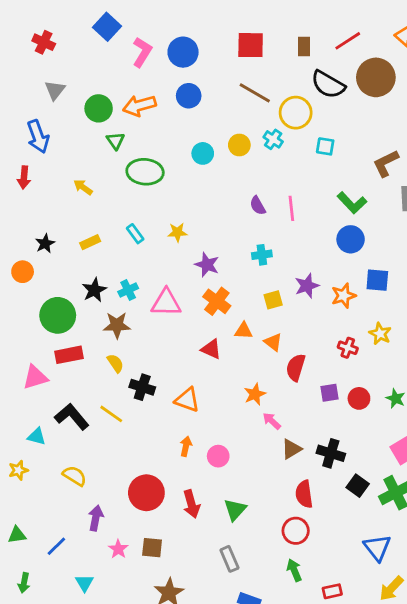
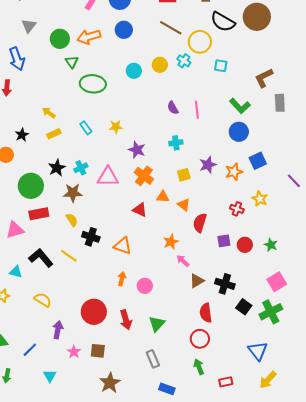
yellow arrow: (83, 187) -> (49, 113), moved
blue square: (377, 280) -> (258, 161), turned -30

